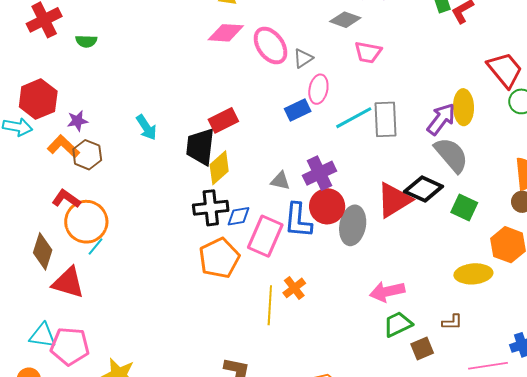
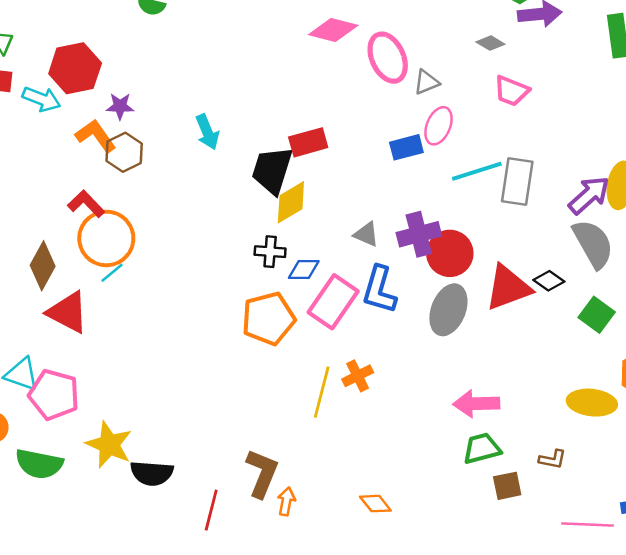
gray diamond: (345, 20) -> (490, 43), size x0.7
black diamond: (424, 189) -> (549, 281), size x0.6
red circle: (327, 206) -> (450, 253), moved
black cross: (211, 208) -> (270, 252), size x0.7

